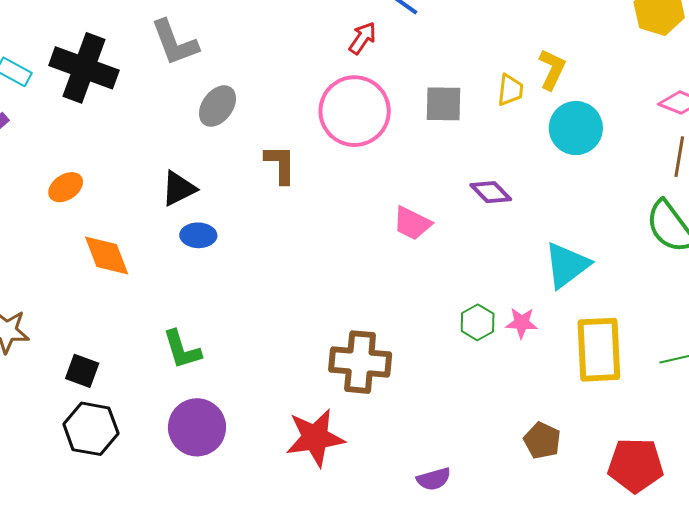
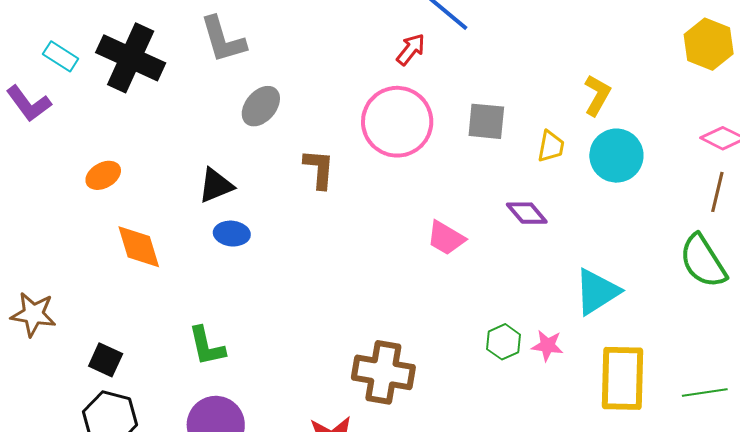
yellow trapezoid: (510, 90) -> (551, 146), moved

